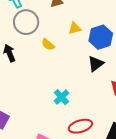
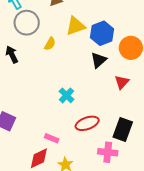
yellow triangle: (75, 28) -> (76, 26), size x1.5
yellow semicircle: (48, 45) -> (50, 44), turned -96

